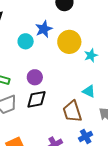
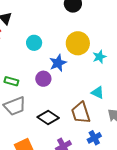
blue star: (44, 29) -> (58, 63), moved
black diamond: (37, 99) -> (48, 117), moved, turned 45

